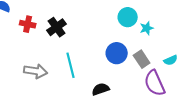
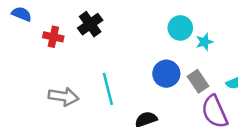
black cross: (57, 27) -> (90, 24), moved

